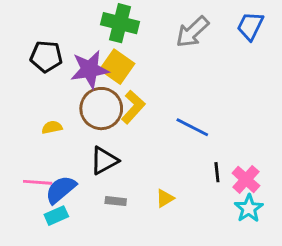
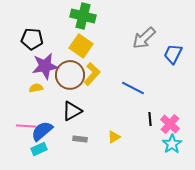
blue trapezoid: (250, 26) -> (173, 54), moved
gray arrow: (192, 32) -> (144, 38), moved
purple star: (90, 69) -> (45, 66), moved

